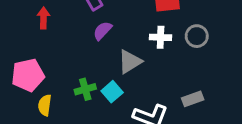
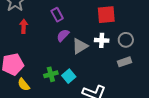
gray triangle: (130, 62) -> (80, 46), moved
gray rectangle: (193, 99) -> (125, 62), moved
yellow semicircle: (45, 105) -> (24, 85), turned -48

